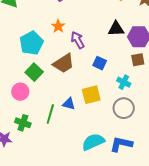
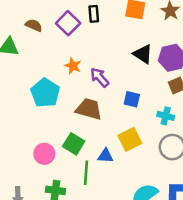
black triangle: (116, 29) -> (143, 54), turned 48
brown trapezoid: (64, 63) -> (89, 109), turned -120
green square: (34, 72) -> (74, 144), moved

